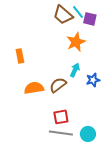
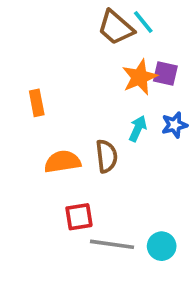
purple square: (90, 19) -> (165, 73), moved
blue star: (93, 80) -> (174, 125), moved
brown semicircle: (58, 85) -> (107, 156), turned 120
red square: (61, 117) -> (79, 217), moved

